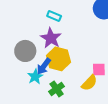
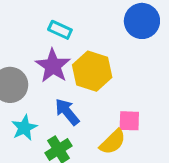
yellow hexagon: (59, 59) -> (92, 71), moved
blue arrow: (44, 66) -> (67, 112), moved, turned 102

